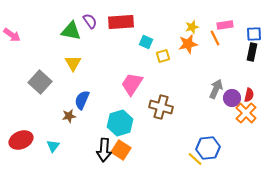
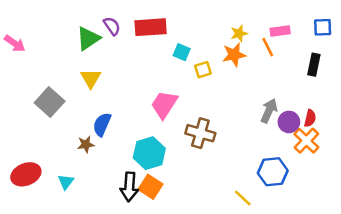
green triangle: (71, 31) -> (88, 38), turned -45
blue square: (254, 34) -> (323, 27), moved
blue hexagon: (208, 148) -> (273, 172), moved

